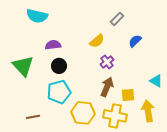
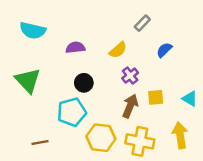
cyan semicircle: (37, 16) -> (33, 30), moved
purple semicircle: (53, 45) -> (75, 48), moved
black circle: (59, 66) -> (84, 83), moved
yellow square: (128, 95) -> (156, 97), moved

